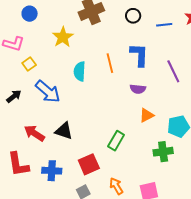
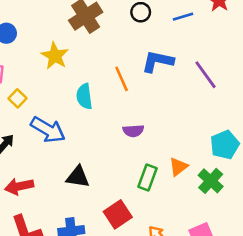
blue L-shape: (139, 55) -> (158, 61), turned -70
purple semicircle: (138, 89) -> (133, 131), moved
orange triangle: (147, 115) -> (178, 167), moved
red arrow: (34, 133) -> (19, 186), moved, turned -35
green cross: (163, 152) -> (211, 181), turned -30

